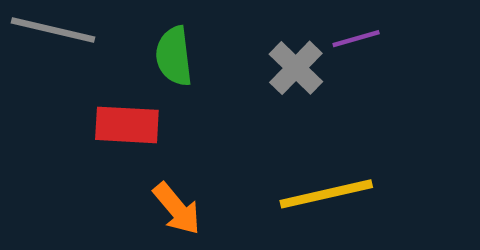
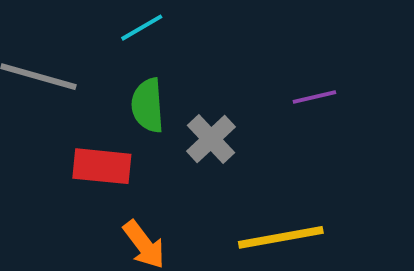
gray cross: (296, 68) -> (211, 139), moved

